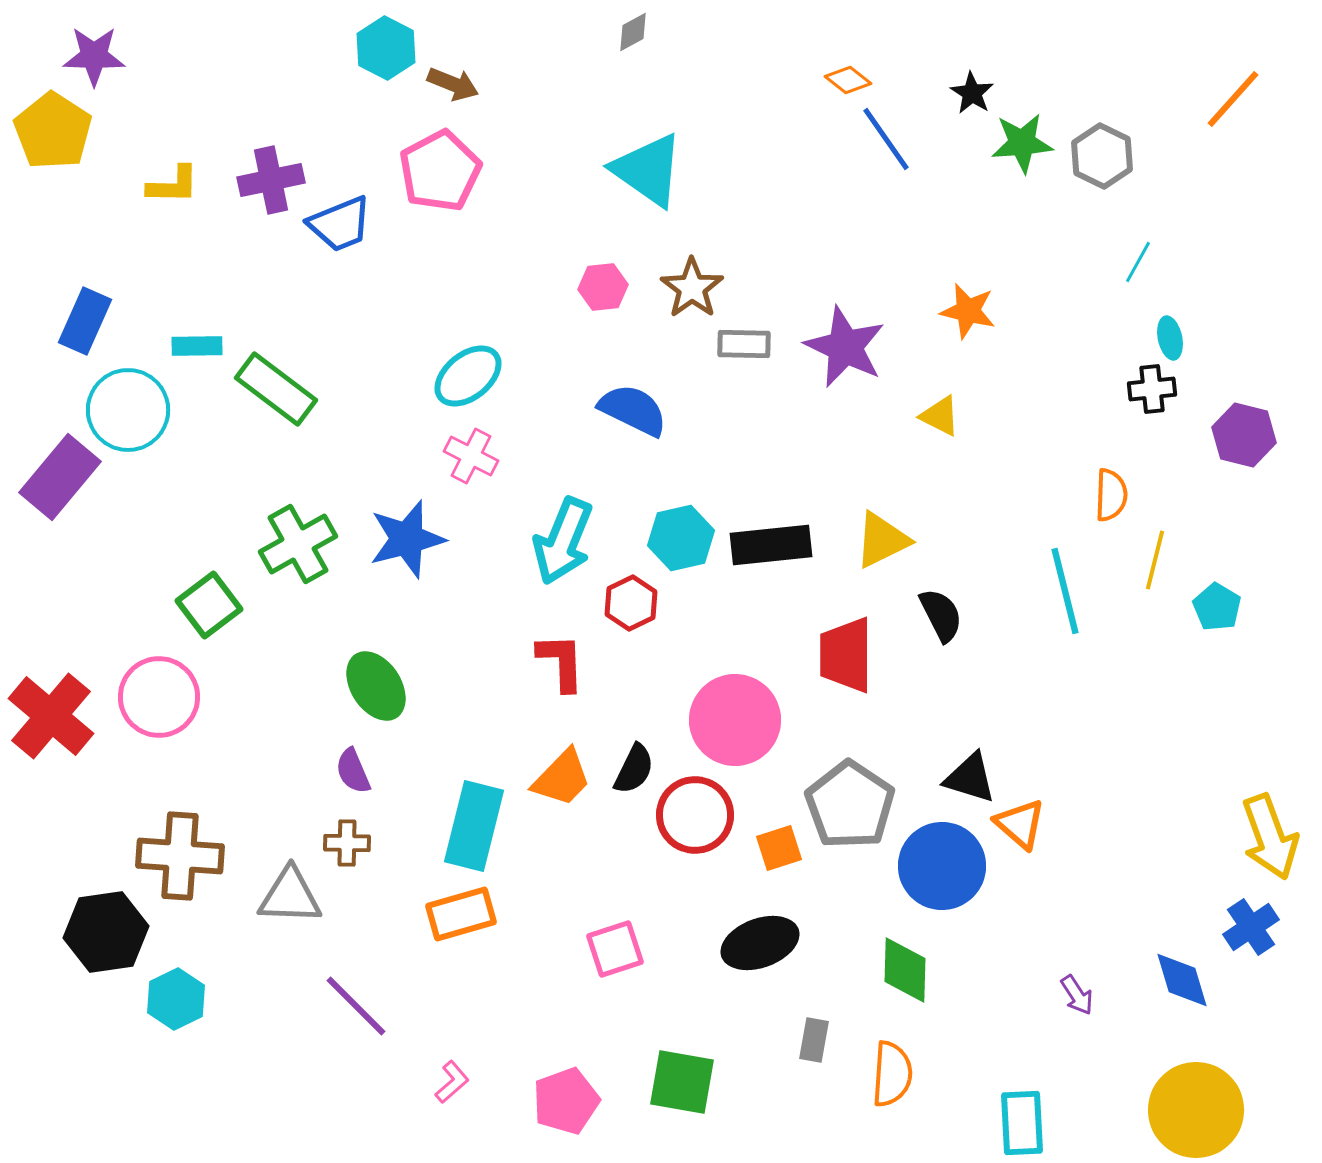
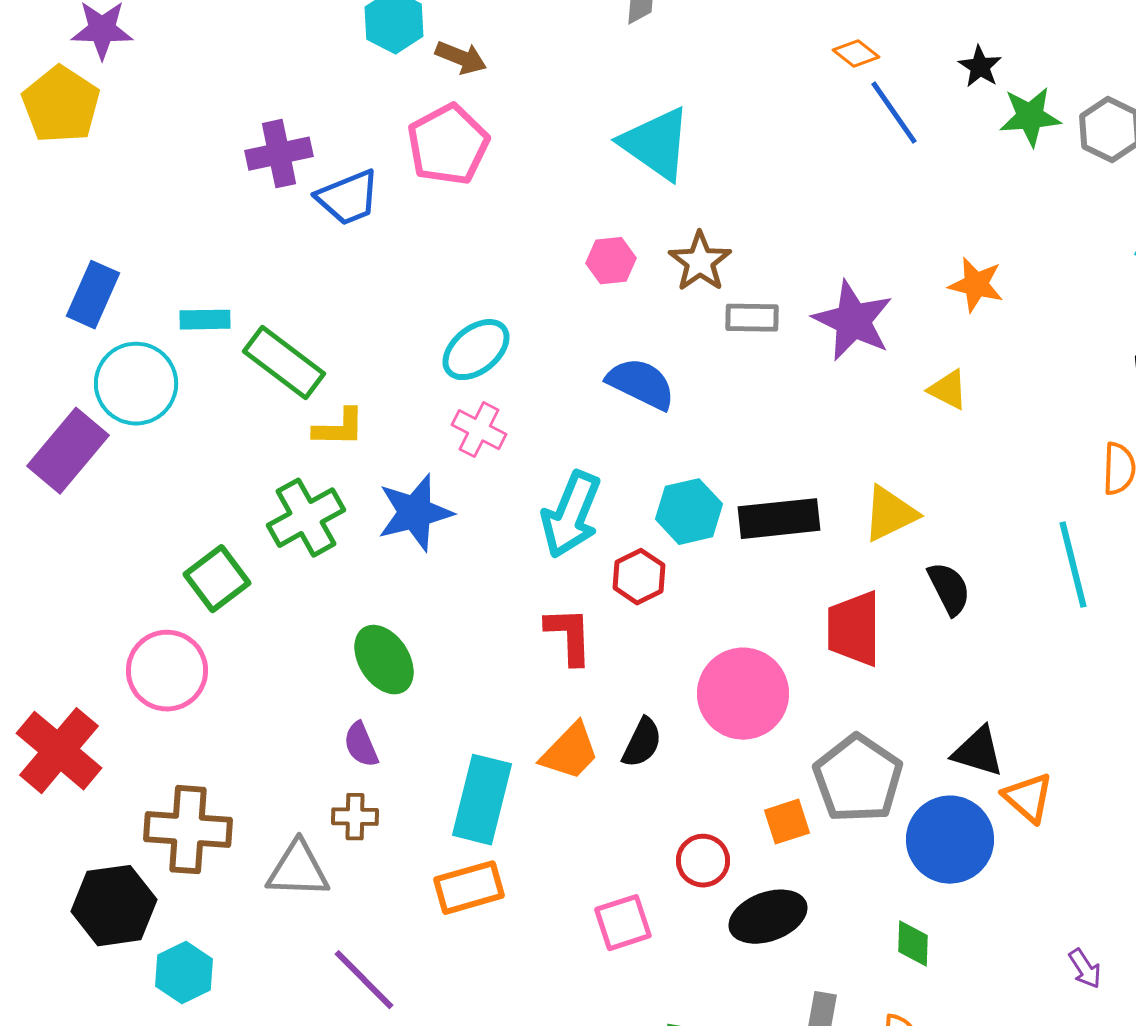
yellow L-shape: (173, 185) -> (339, 428), moved
red cross: (51, 716) -> (59, 751), moved
red circle: (695, 815) -> (703, 861), moved, size x0.7
green diamond: (905, 970) -> (913, 944), size x0.7

